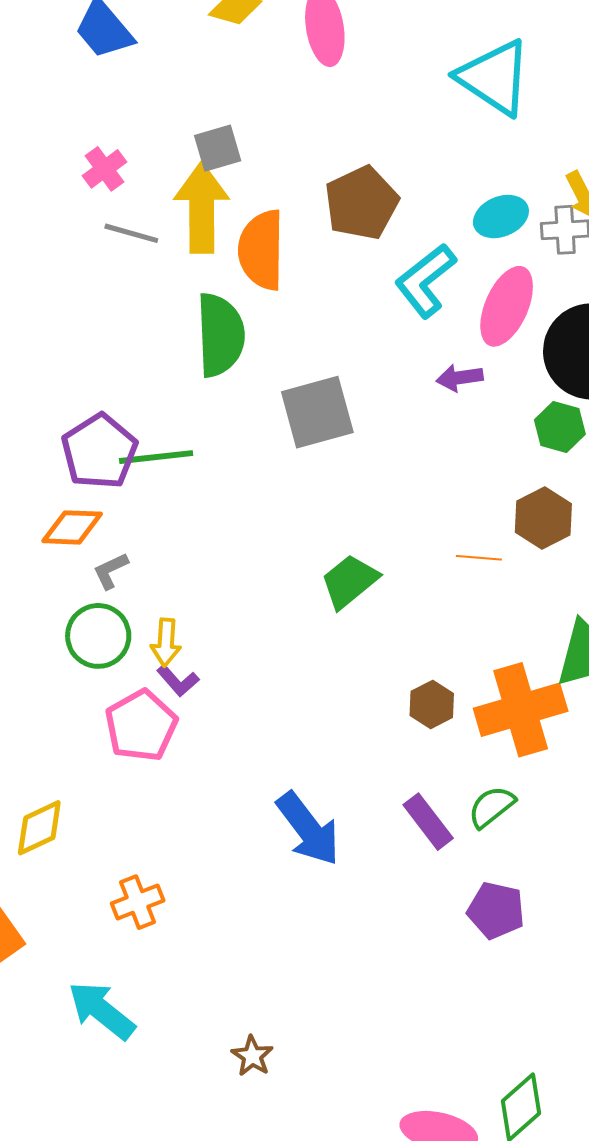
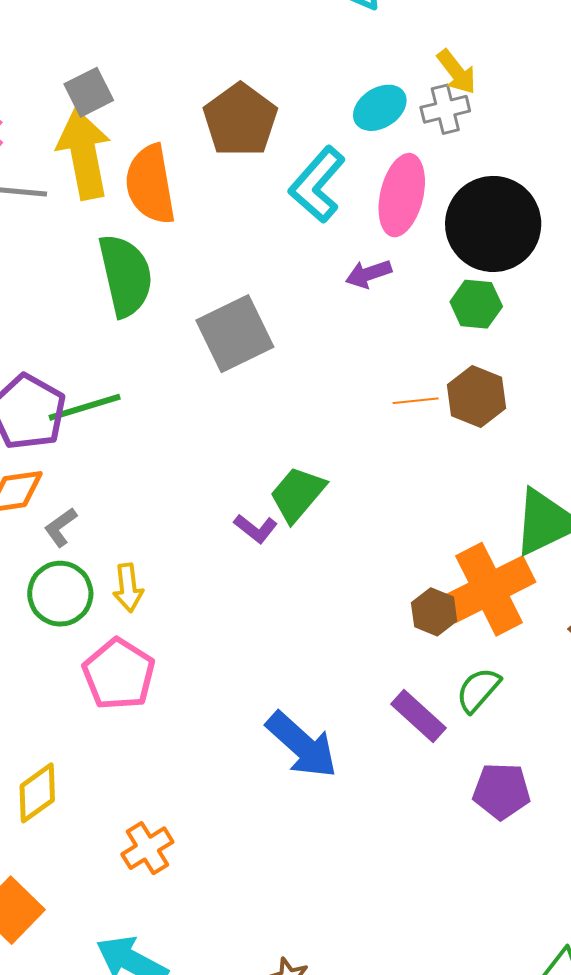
orange line: (479, 558) -> (416, 401), moved
purple L-shape: (178, 681) -> (256, 529), moved
brown hexagon: (432, 704) -> (434, 612), moved

